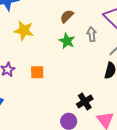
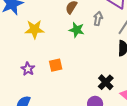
gray arrow: (92, 34) -> (98, 19), turned 32

